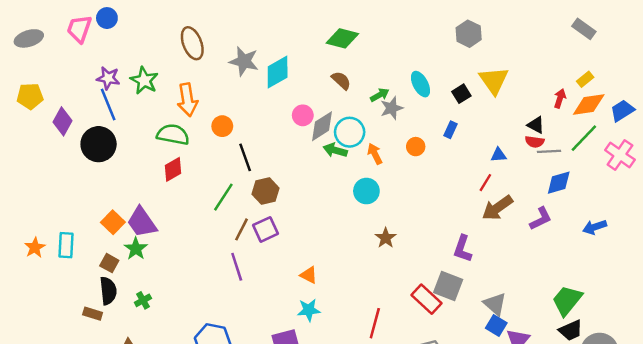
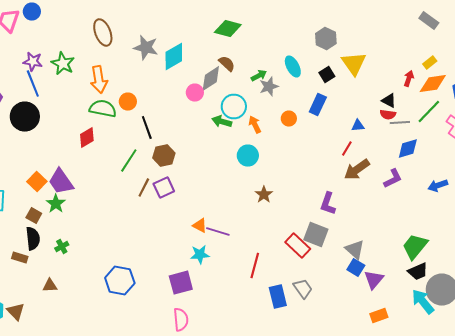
gray hexagon: (469, 34) -> (326, 38), moved
gray diamond: (322, 126) -> (211, 78), moved
blue rectangle: (451, 130) -> (318, 104), size x1.5
green semicircle: (173, 135) -> (103, 108), moved
purple line: (237, 267) -> (218, 232), moved, turned -55

